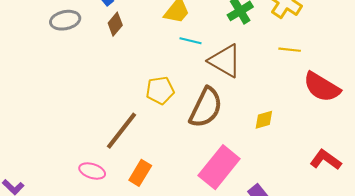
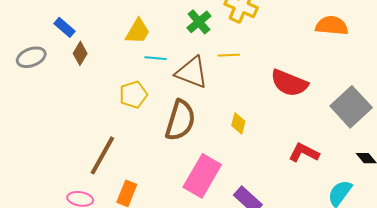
yellow line: (290, 50) -> (229, 55), moved
yellow pentagon: (160, 90) -> (133, 95), moved
yellow diamond: (264, 120) -> (238, 123), turned -50

